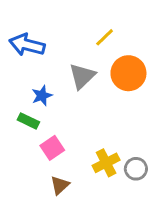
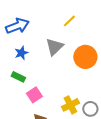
blue arrow: (27, 45) -> (17, 26), turned 145
orange circle: (128, 73) -> (85, 57), moved
blue star: (42, 96) -> (21, 53), moved

